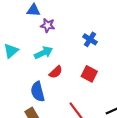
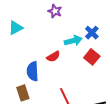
cyan arrow: (43, 53) -> (73, 41), moved
red square: (89, 74) -> (92, 57), moved

